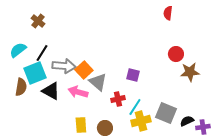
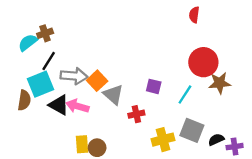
brown cross: (38, 21) -> (45, 33), moved, turned 32
cyan semicircle: (18, 50) -> (28, 43), moved
red circle: (176, 54) -> (203, 62), size x1.6
pink arrow: (78, 92) -> (77, 106), moved
cyan line: (135, 107) -> (185, 95), moved
yellow rectangle: (81, 125) -> (82, 144), moved
brown circle: (105, 128) -> (97, 148), moved

